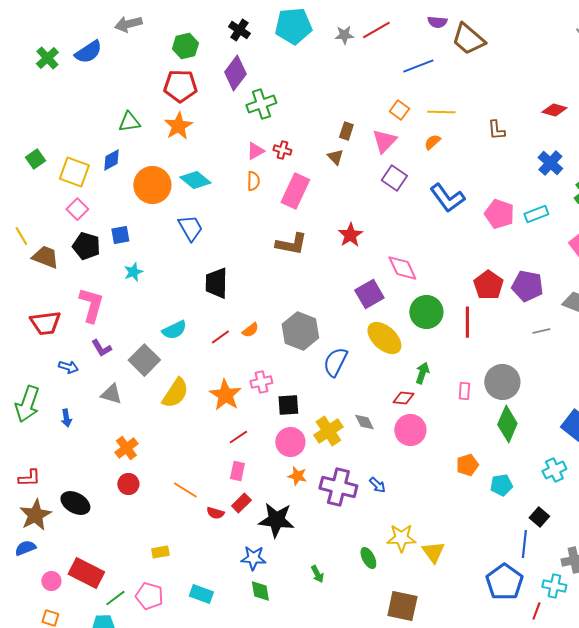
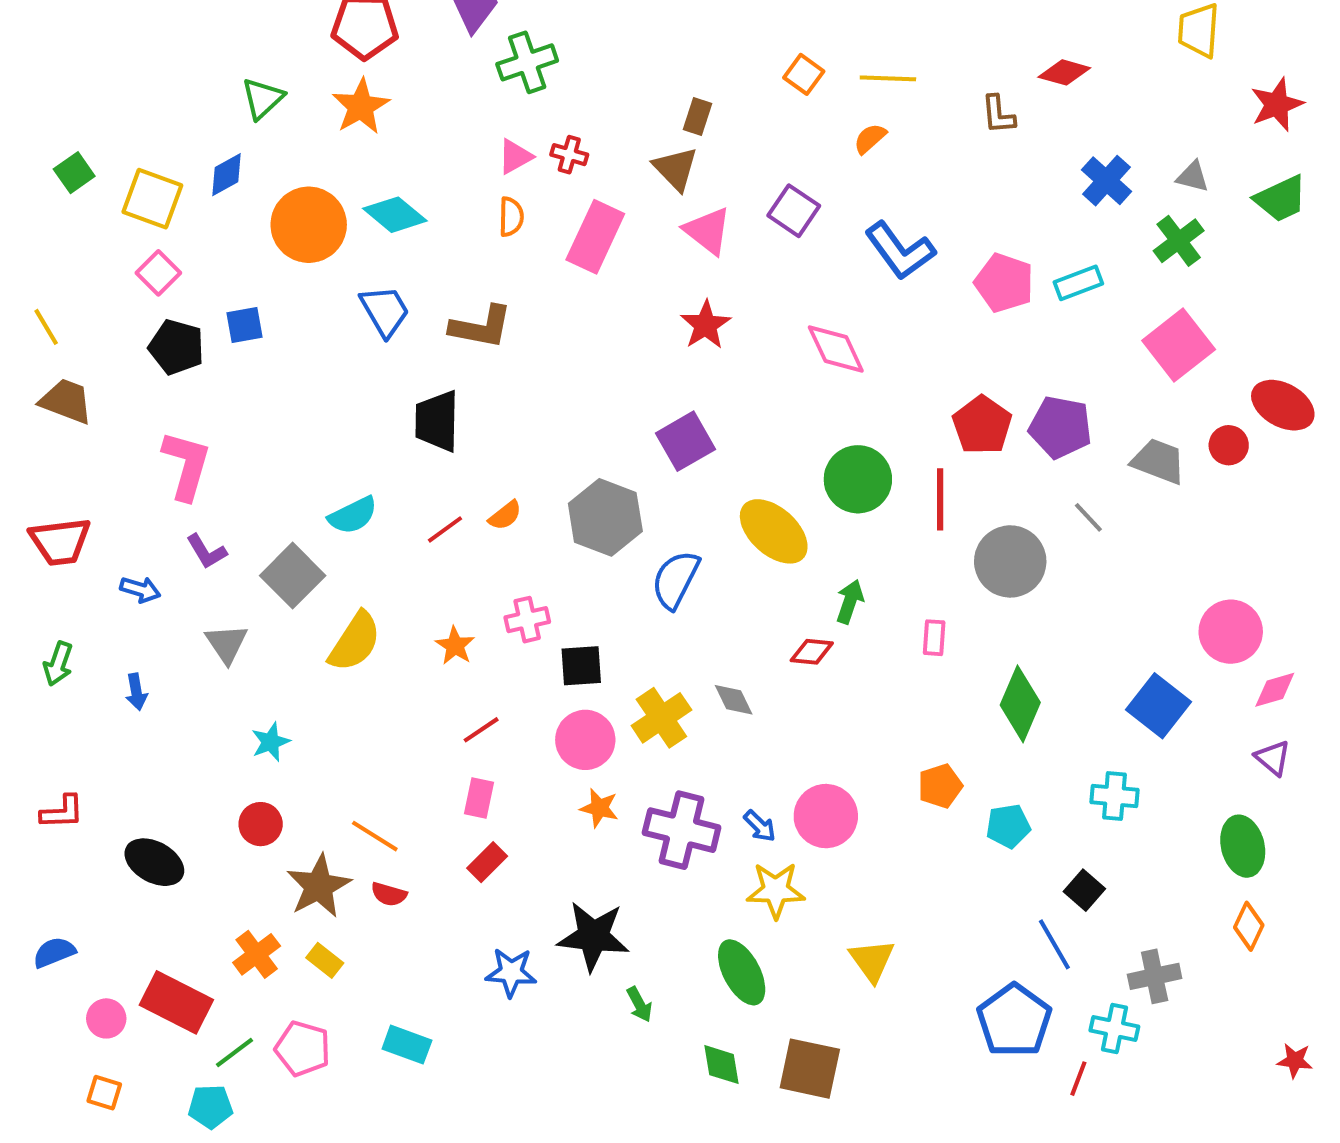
red diamond: (554, 110) -> (1064, 72), moved
green triangle: (129, 122) -> (263, 98), turned -35
pink triangle: (384, 141) -> (708, 231), moved, turned -36
brown triangle: (335, 157) -> (675, 169), size x1.4
brown L-shape: (291, 244) -> (481, 327), moved
brown trapezoid: (45, 257) -> (66, 401), moved
pink diamond: (402, 268) -> (836, 349), moved
cyan star: (133, 272) -> (271, 742), moved
purple square: (369, 294) -> (686, 441), moved
red trapezoid: (45, 323) -> (60, 541), moved
gray line: (541, 331) -> (1088, 517), turned 60
gray circle: (502, 382) -> (1010, 561), moved
gray triangle: (111, 394) -> (227, 644), turned 40
orange star: (225, 395) -> (455, 646), size x0.6
green arrow: (27, 404) -> (58, 664), size x0.6
pink circle: (410, 430) -> (826, 816), moved
orange cross: (126, 448) -> (257, 954), moved
cyan cross: (554, 470) -> (1114, 796), turned 30
red semicircle: (215, 513) -> (389, 894), moved
brown star: (35, 515) -> (319, 886), moved
black star: (276, 520) -> (593, 936), moved
yellow star: (401, 538) -> (776, 890), moved
blue line: (524, 544) -> (1054, 944), turned -36
yellow rectangle: (160, 552) -> (325, 960), turned 48
green ellipse: (368, 558) -> (742, 972), size x1.5
green diamond: (260, 591) -> (722, 1065), moved

